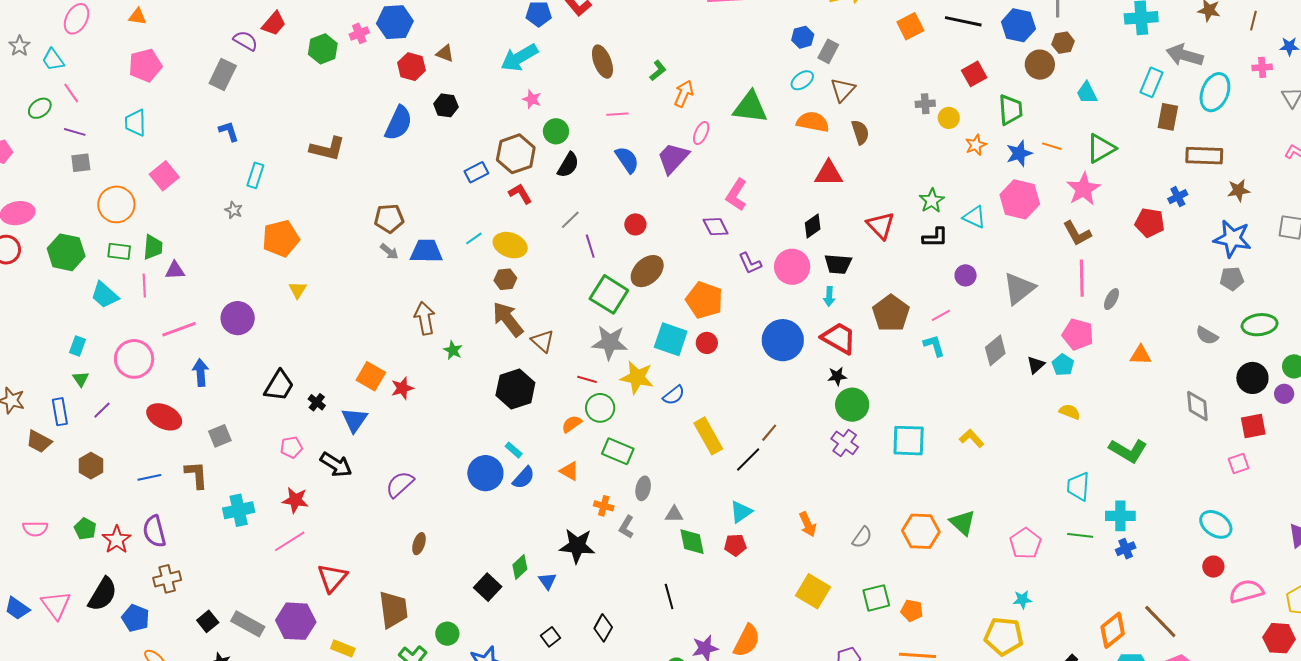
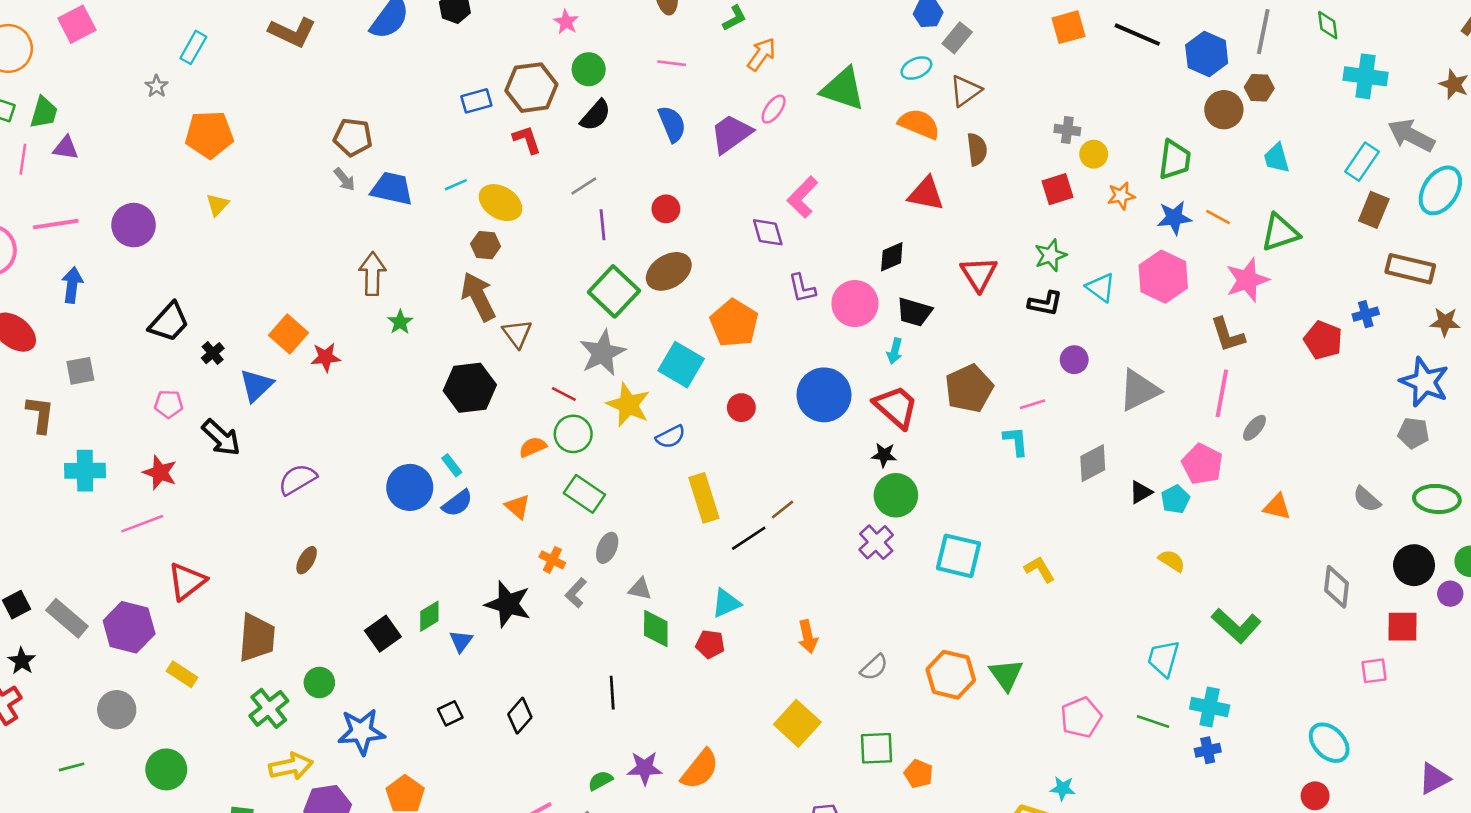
red square: (974, 74) -> (1058, 189), moved
gray star: (610, 342) -> (602, 353), turned 30
red circle: (707, 343) -> (741, 408), moved

